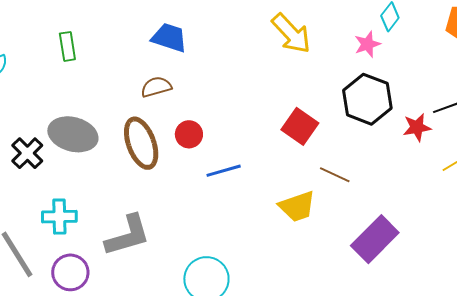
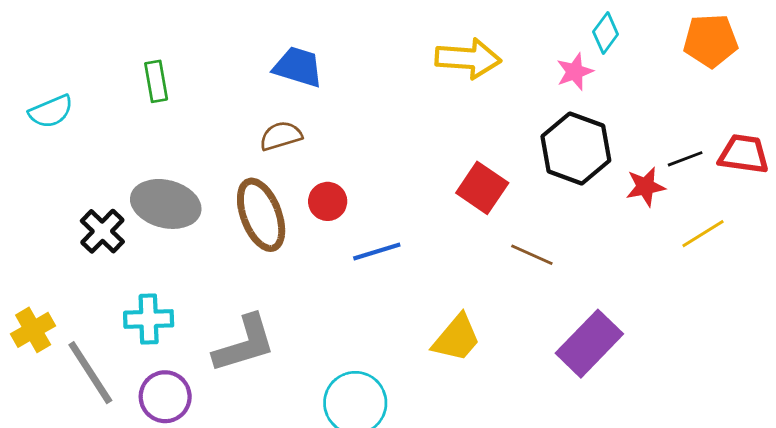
yellow arrow: (291, 34) -> (468, 58), turned -42
yellow trapezoid: (297, 206) -> (456, 338), moved, turned -30

